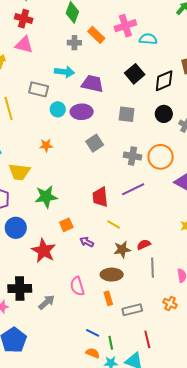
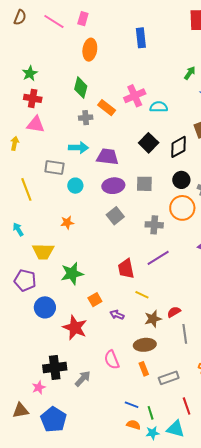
purple ellipse: (82, 112) -> (113, 186), moved
orange circle: (161, 157) -> (182, 208), moved

